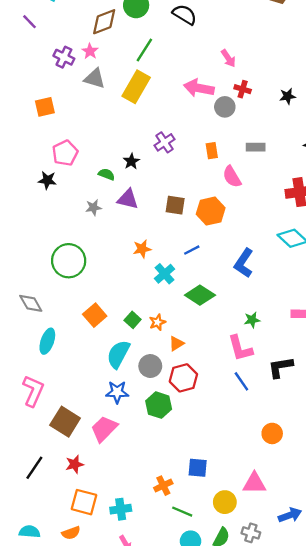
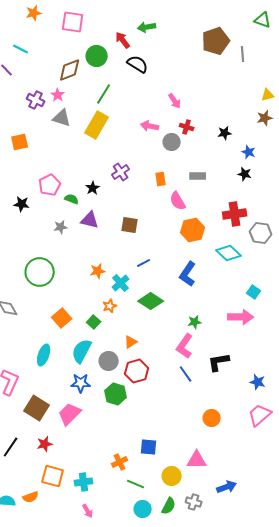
pink arrow: (199, 88) -> (150, 126), size x0.7
pink pentagon: (65, 153) -> (50, 185), moved
orange hexagon: (211, 211) -> (193, 230), moved
orange star: (142, 249) -> (98, 271), moved
orange star: (157, 322) -> (110, 306), moved
cyan ellipse: (47, 341) -> (44, 355), moved
pink L-shape: (240, 348) -> (185, 346), turned 50
orange semicircle: (71, 533) -> (31, 497), moved

